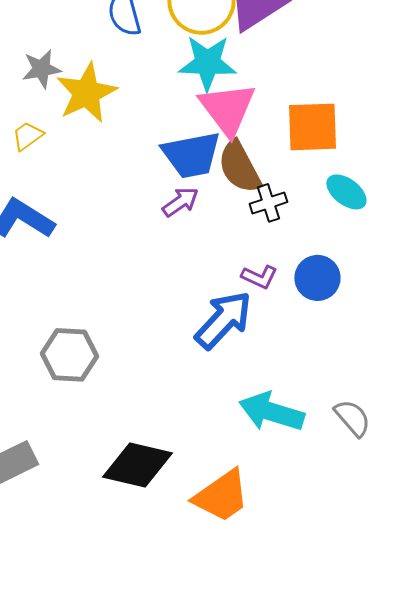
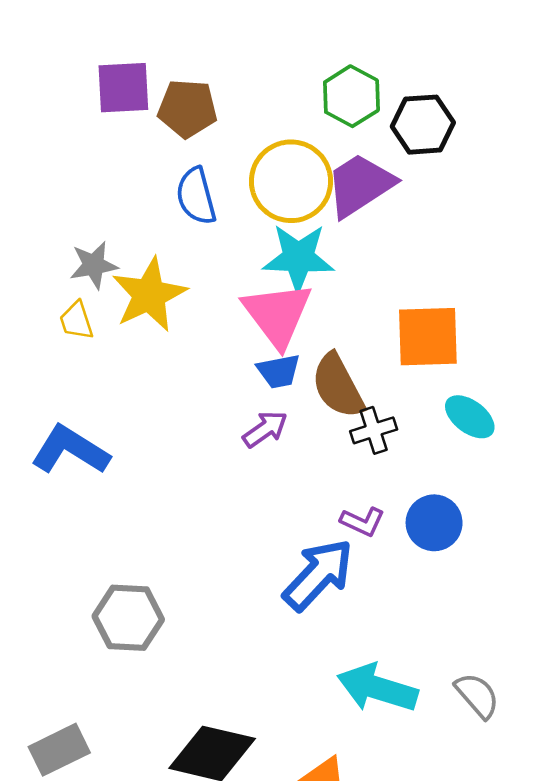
pink triangle: (227, 109) -> (277, 314), moved
yellow trapezoid: (27, 136) -> (76, 321), moved, turned -72
blue trapezoid: (191, 155) -> (279, 371), size x0.6

